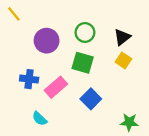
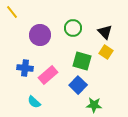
black triangle: (122, 37) -> (105, 32), turned -35
green square: (83, 63) -> (82, 61), moved
green star: (129, 122) -> (94, 105), moved

